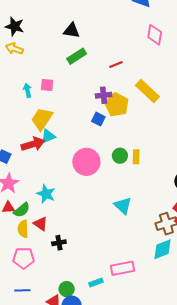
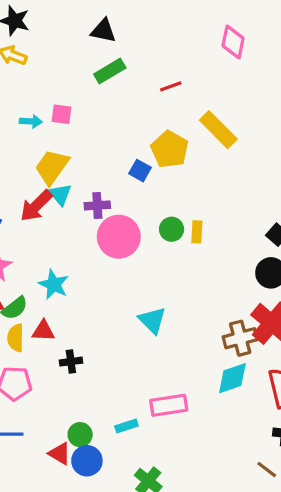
cyan arrow: (27, 90) -> (31, 121), turned 104
purple cross: (104, 95) -> (97, 205), moved
cyan triangle: (48, 136) -> (60, 194), turned -49
red arrow: (33, 144) -> (36, 206), turned 150
cyan triangle: (123, 206) -> (152, 320), moved
red triangle: (41, 224) -> (43, 331), turned -35

